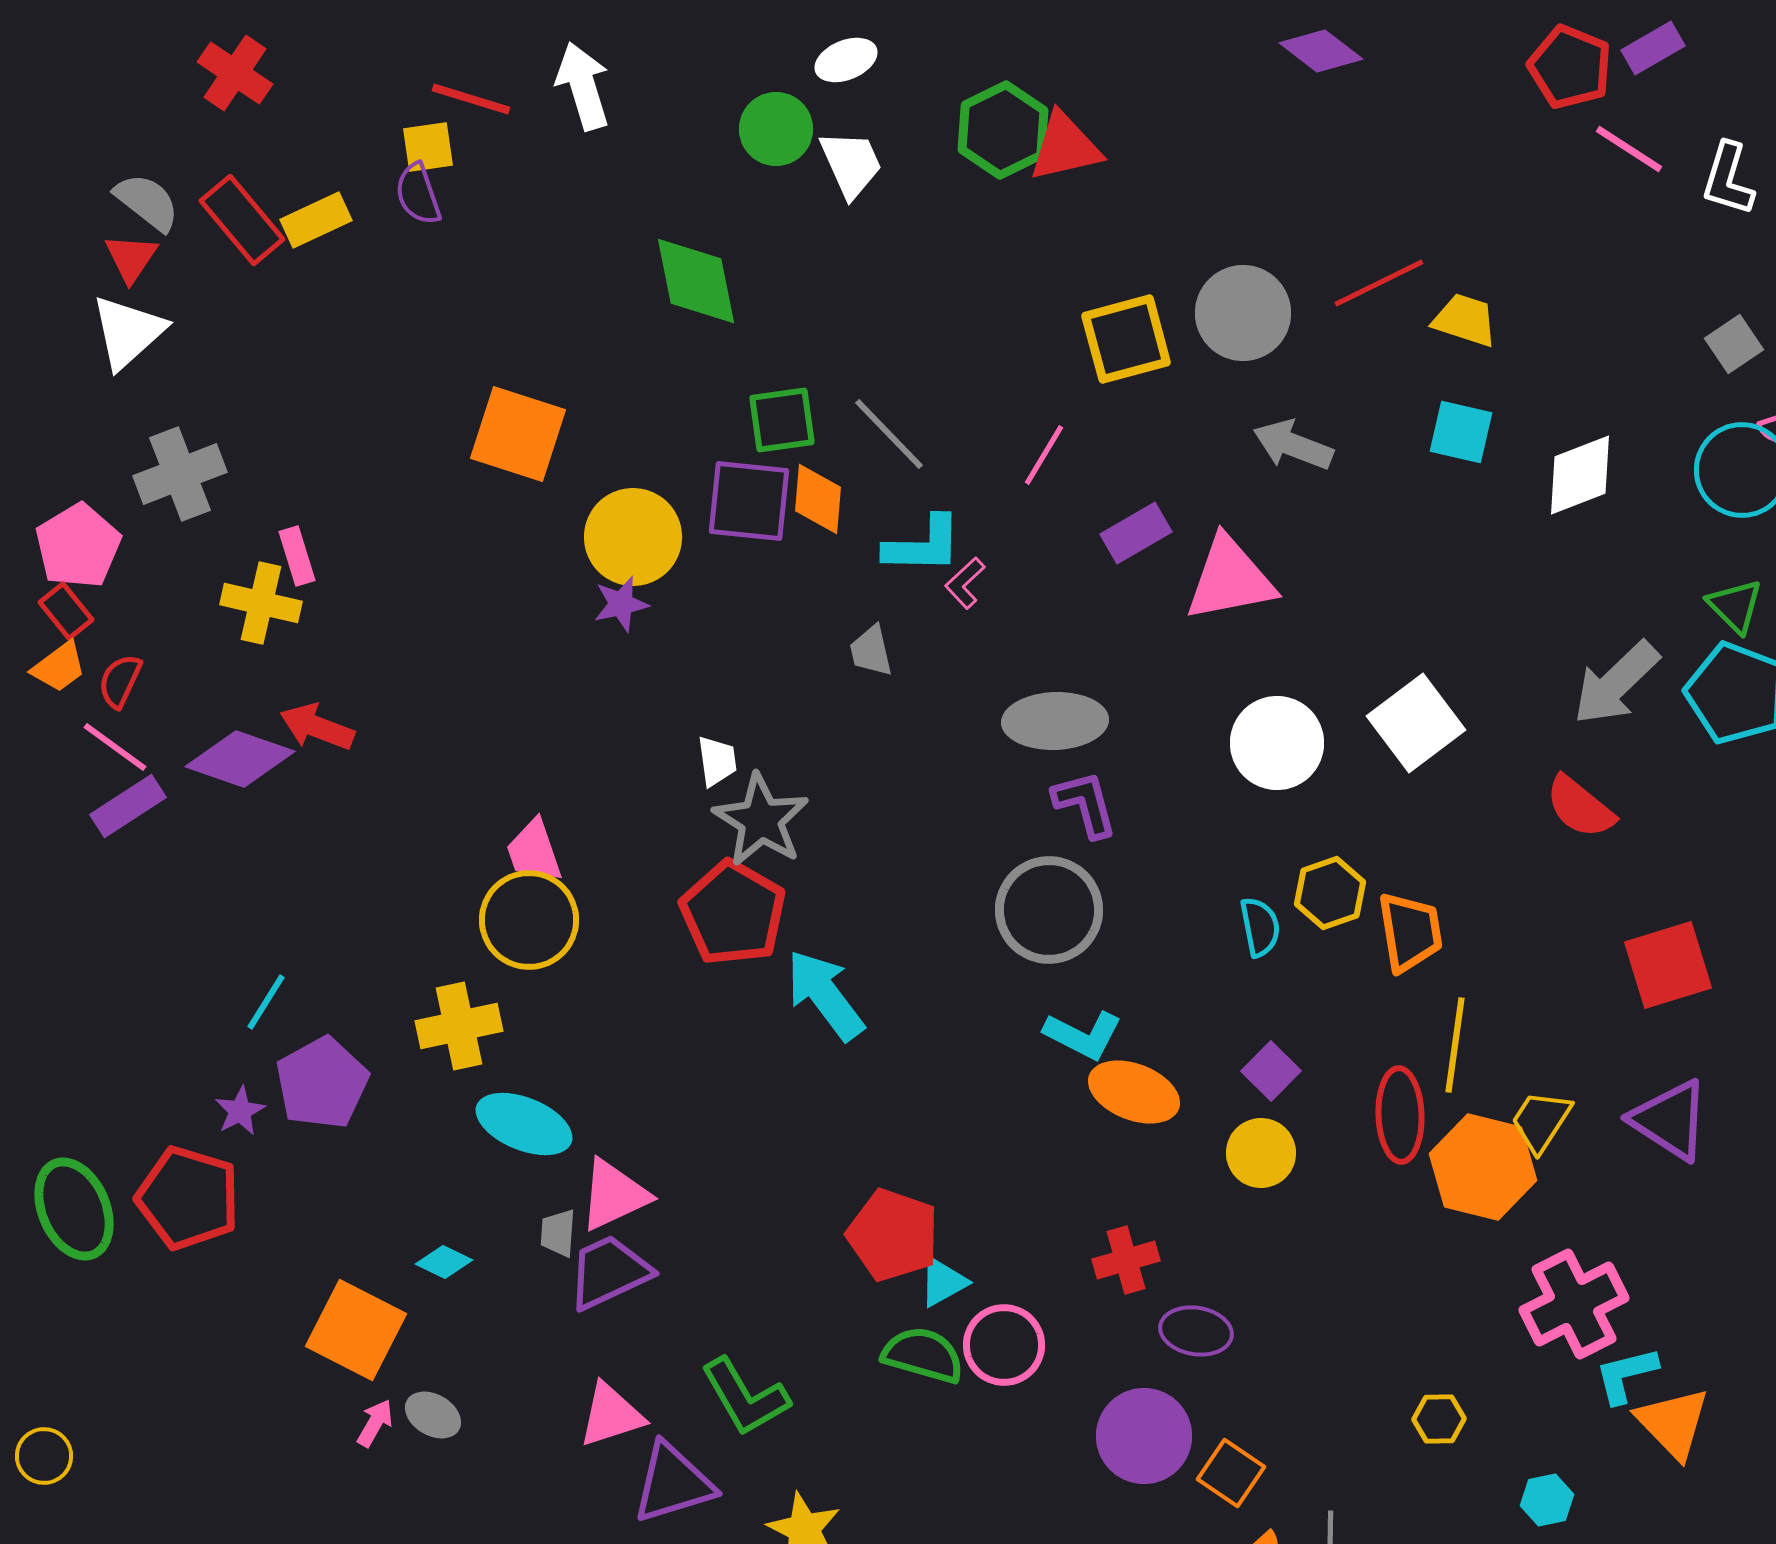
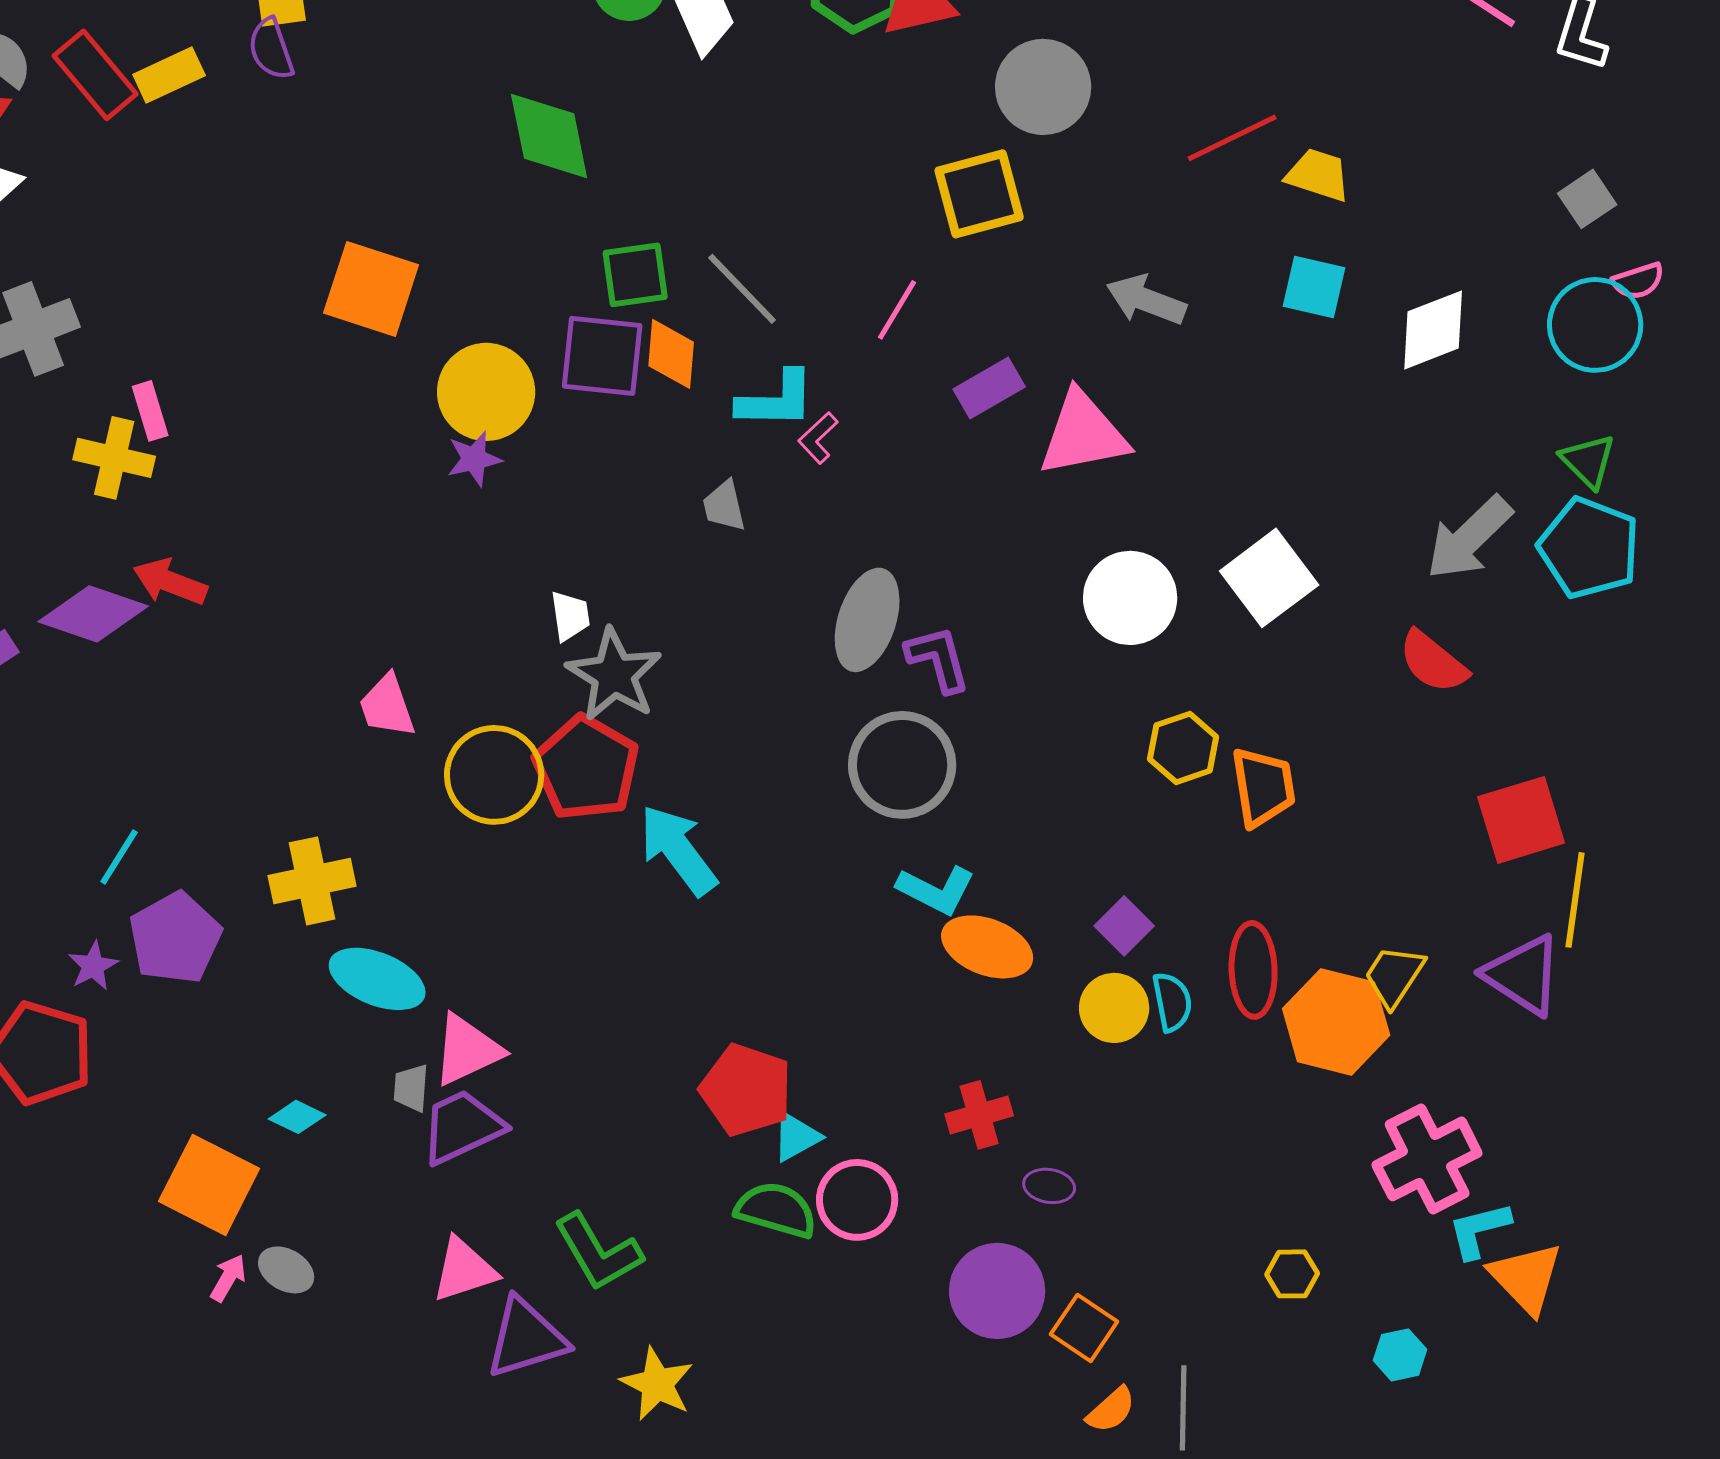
gray circle: (1243, 313) -> (1043, 87), moved
gray ellipse: (1055, 721) -> (867, 620), moved, turned -70
yellow circle: (529, 920) -> (494, 775), moved
cyan semicircle: (1260, 927) -> (1172, 1002), moved
yellow line: (1455, 1045) -> (1575, 900), moved
purple ellipse: (1196, 1331) -> (1049, 1186), size x0.7

